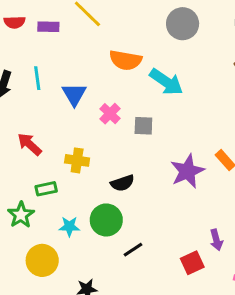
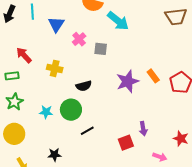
green rectangle: (46, 189) -> (12, 76), moved
yellow circle: (42, 260) -> (14, 134), moved

